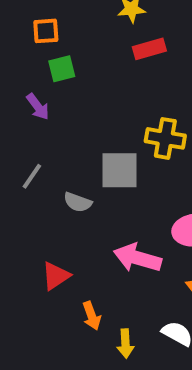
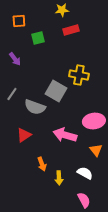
green square: (62, 69) -> (38, 38), moved
gray square: (119, 170) -> (56, 91), turned 30
gray semicircle: (78, 202) -> (35, 107), size x1.5
red triangle: (56, 276) -> (24, 135), moved

